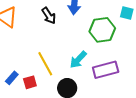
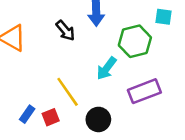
cyan arrow: (78, 60) -> (107, 68), moved

